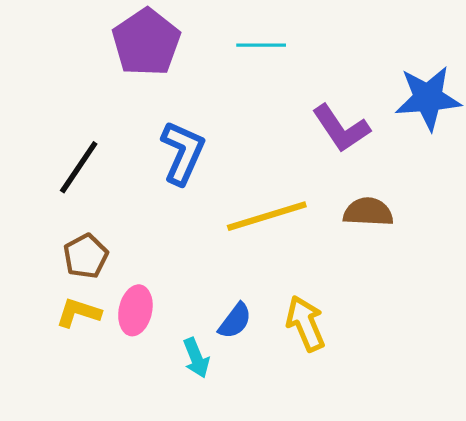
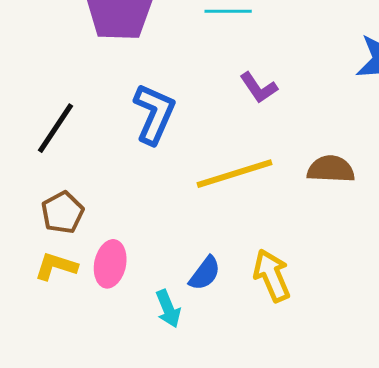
purple L-shape: (341, 128) -> (259, 88), moved, size x0.7

